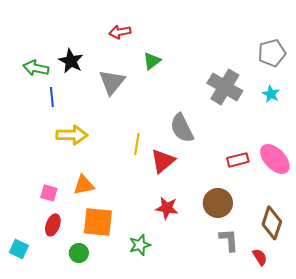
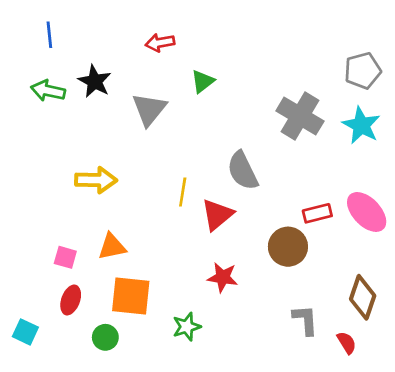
cyan star: (271, 94) -> (361, 125), size x1.6
blue line: (52, 97) -> (49, 35), moved
brown circle: (218, 203) -> (288, 247), moved

